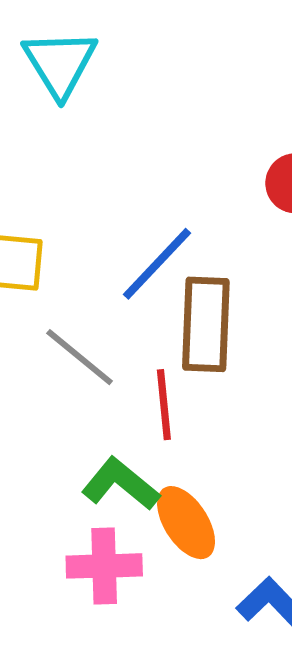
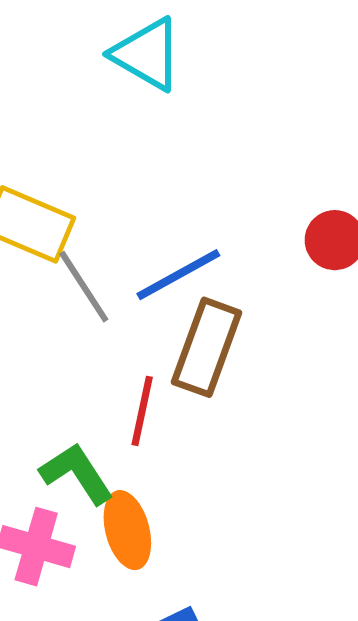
cyan triangle: (60, 63) -> (147, 54), turned -46
gray line: (80, 357) -> (84, 287), moved

